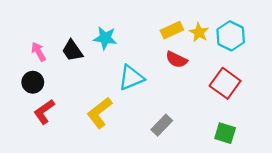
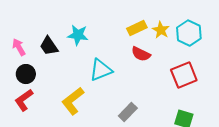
black circle: (33, 82) -> (26, 74), moved
red square: (225, 83) -> (184, 75), turned 32

